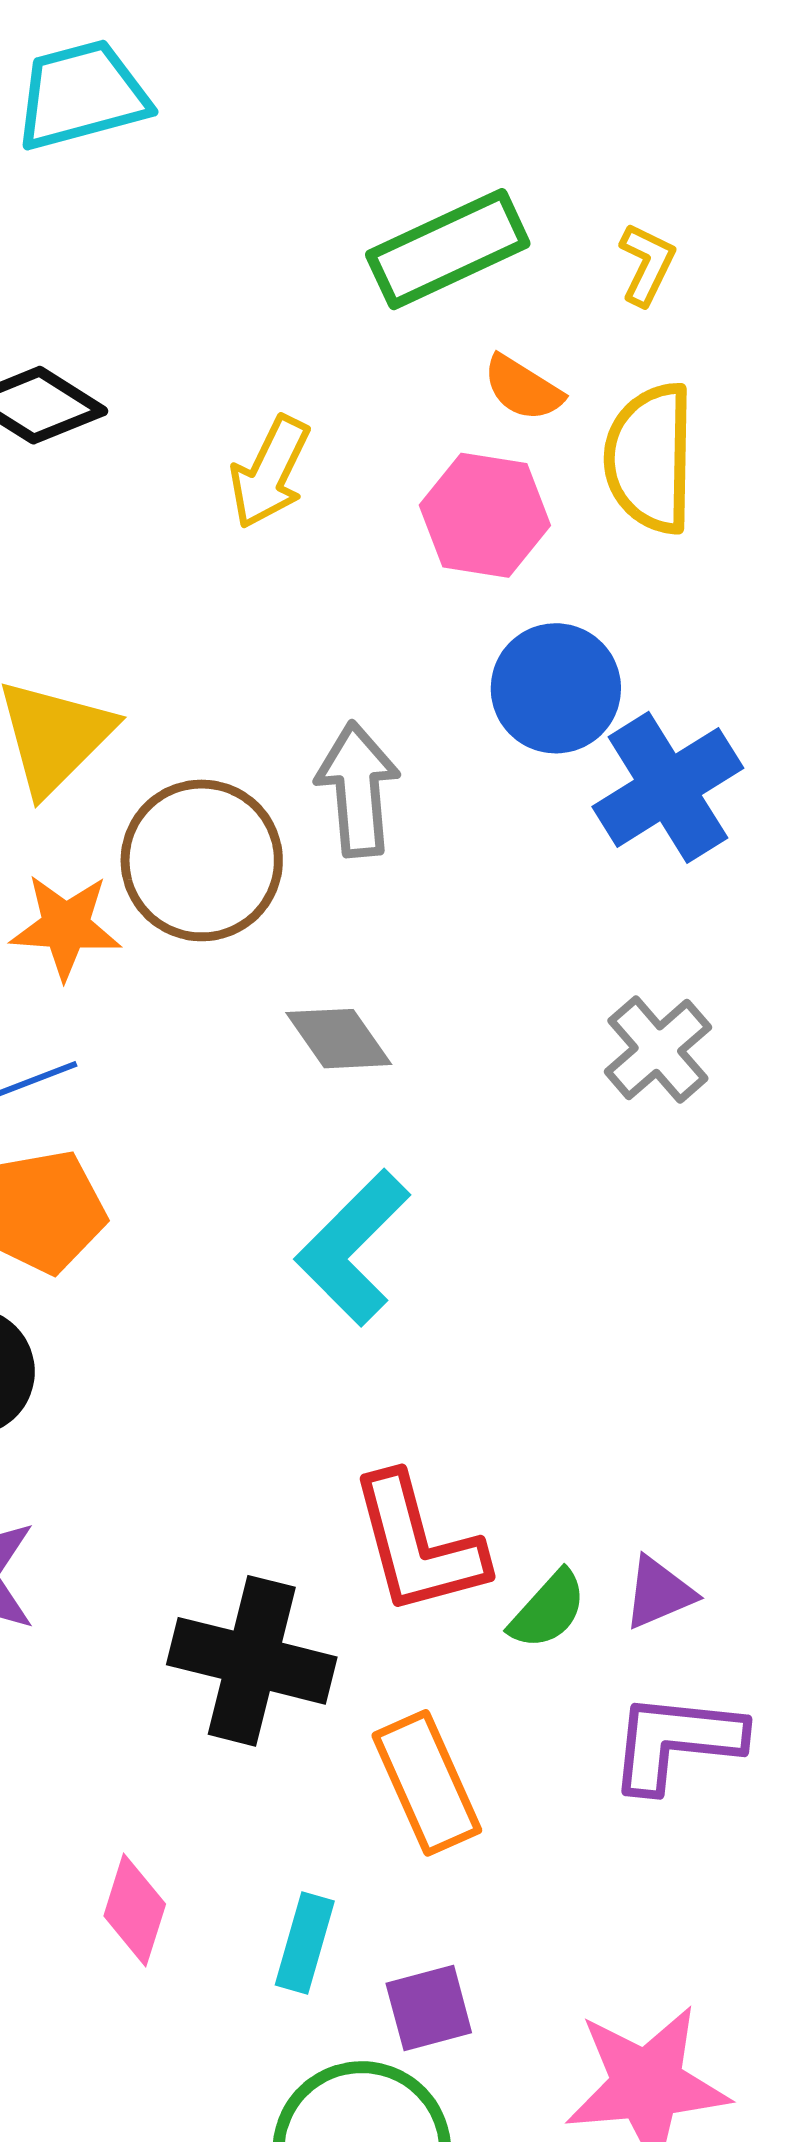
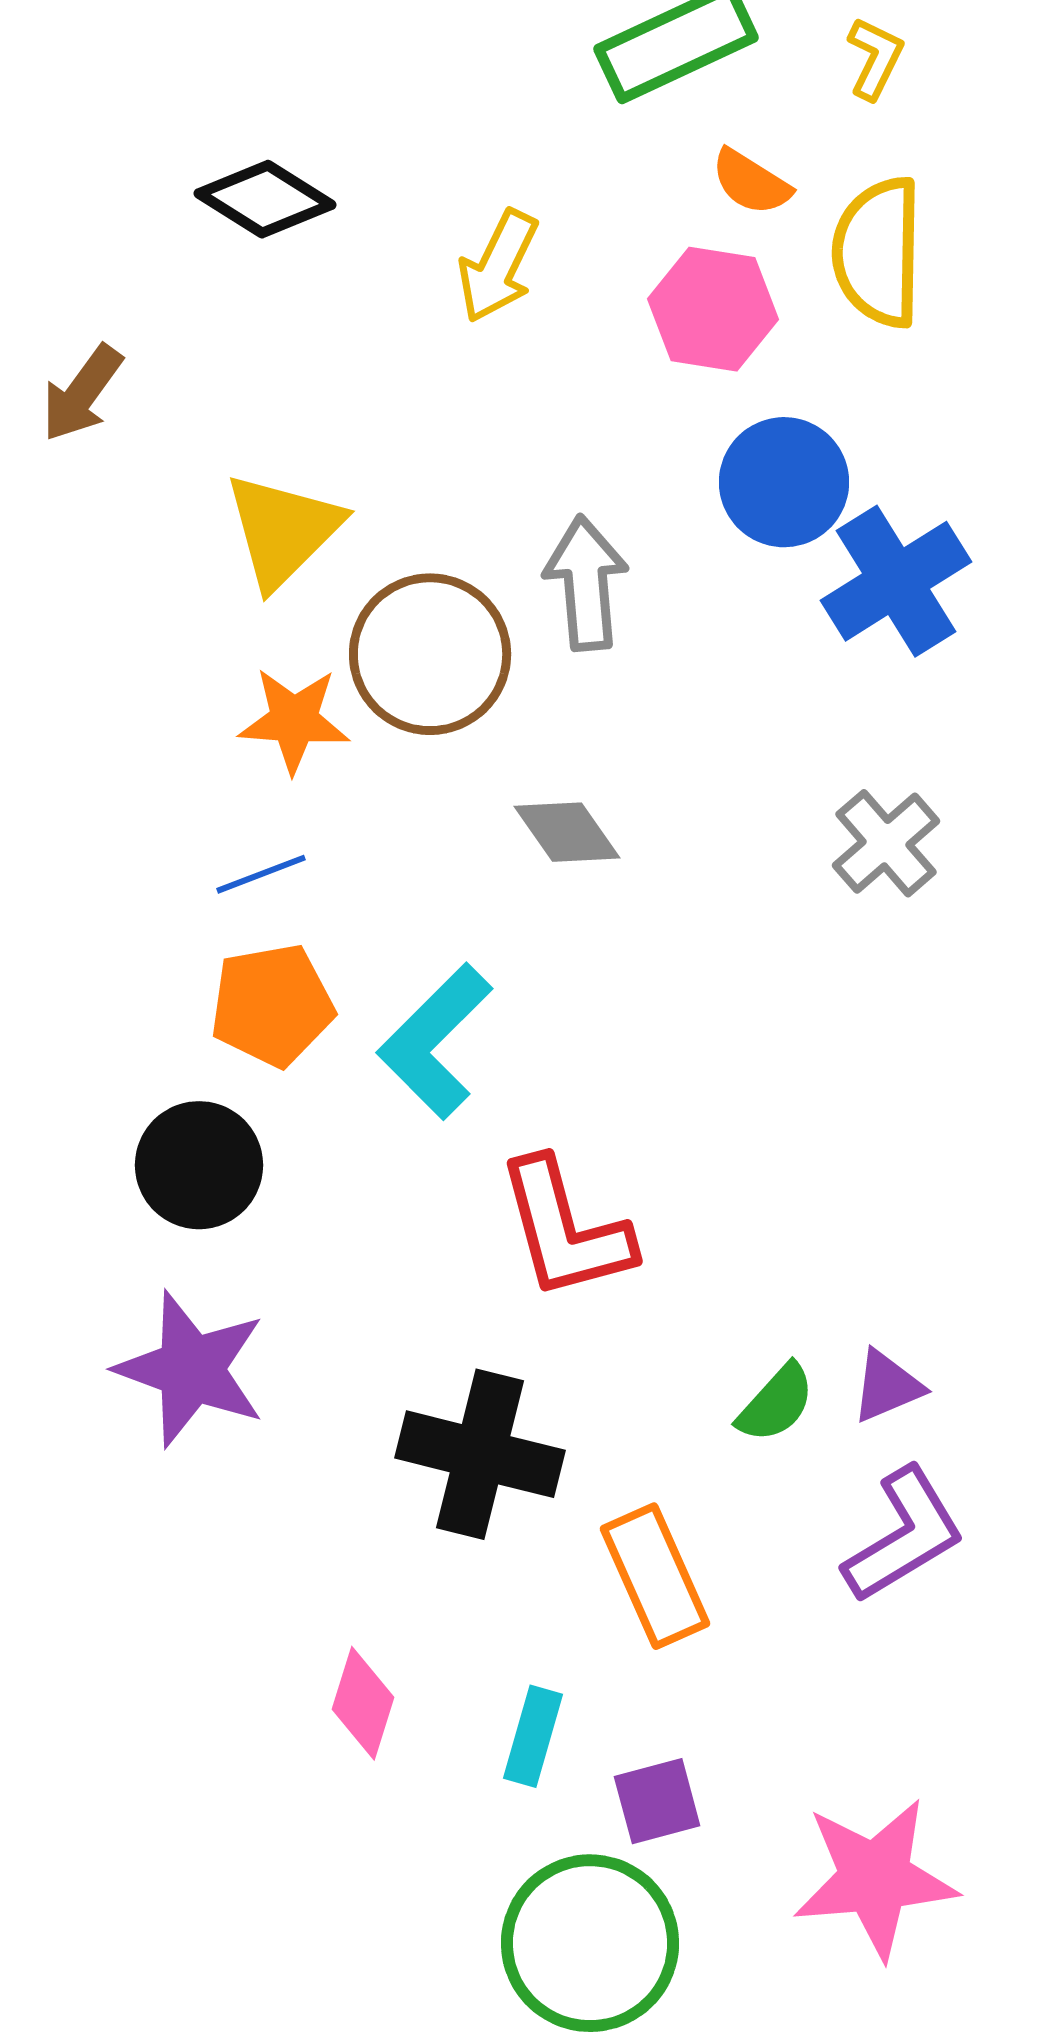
cyan L-shape: (353, 1248) -> (435, 1041), moved
red L-shape: (418, 1545) -> (565, 1229), moved
purple L-shape: (676, 1742) -> (904, 1535), turned 143

